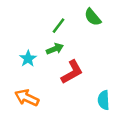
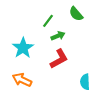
green arrow: (55, 49) -> (58, 36), moved
cyan star: (28, 59) -> (23, 48), size x1.5

